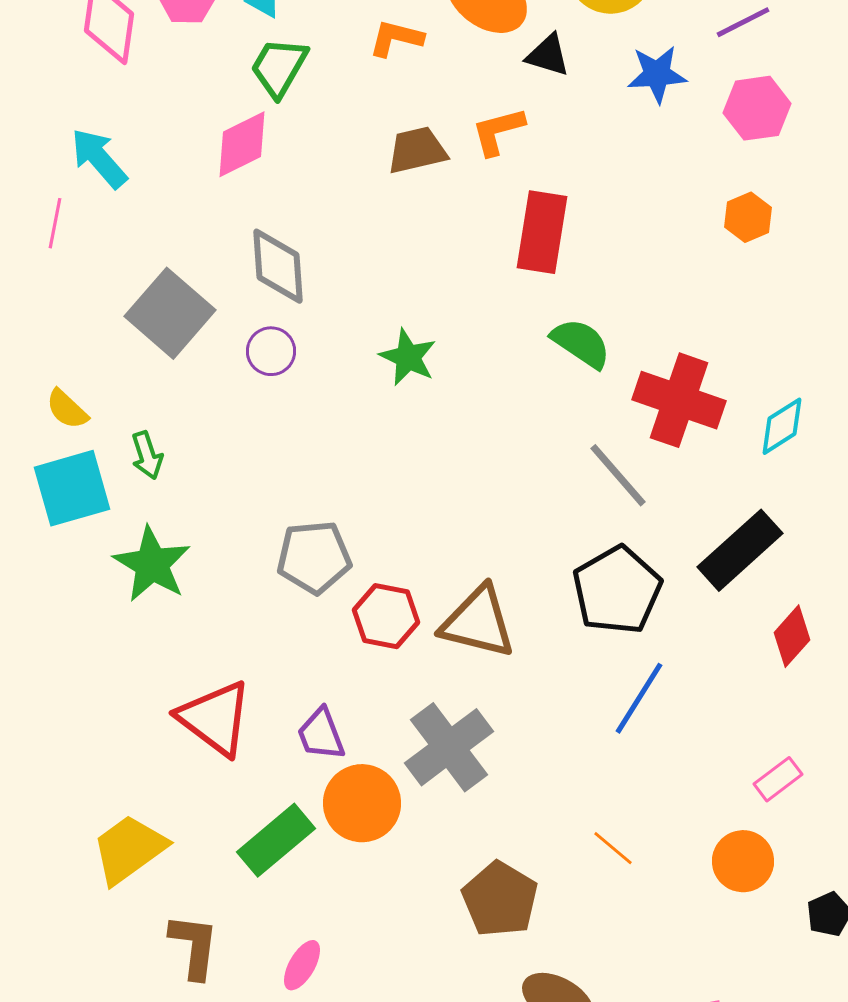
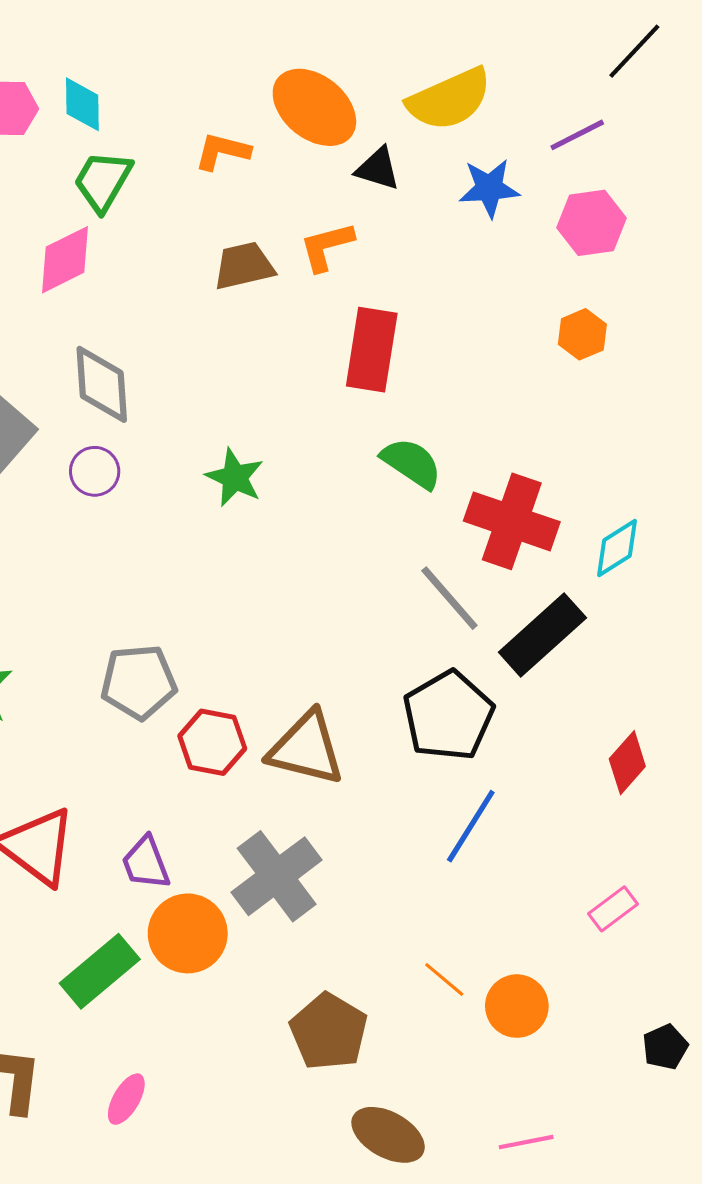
black rectangle: (740, 550) -> (542, 635), moved
orange circle: (743, 861) -> (517, 1006), moved

